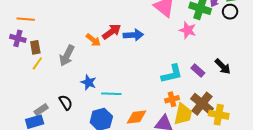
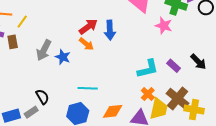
blue arrow: (133, 35) -> (110, 30), turned 90
orange arrow: (93, 40) -> (86, 44), moved
yellow line: (37, 63) -> (22, 22), moved
blue star: (89, 82) -> (63, 57), moved
orange cross: (172, 99) -> (148, 94), turned -32
gray rectangle: (41, 110) -> (31, 112), moved

